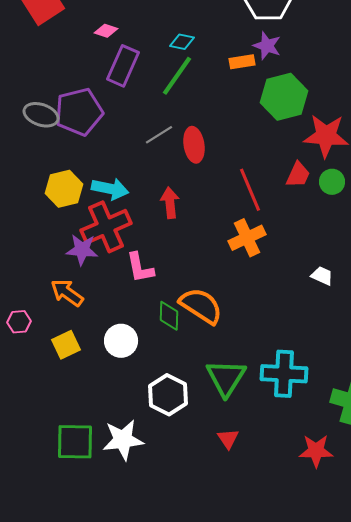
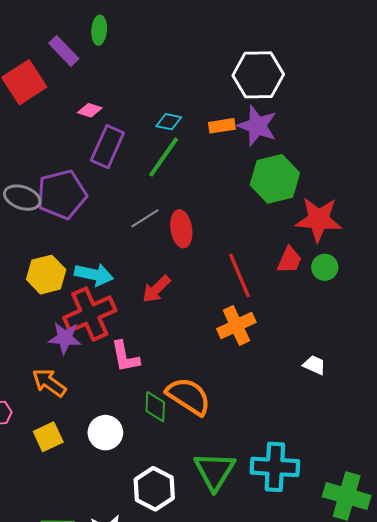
purple star: (267, 46) -> (257, 126), size x1.4
orange rectangle: (242, 62) -> (222, 126), moved
red arrow: (170, 203) -> (156, 289), turned -128

